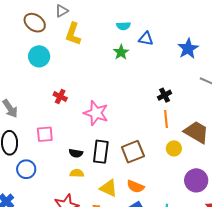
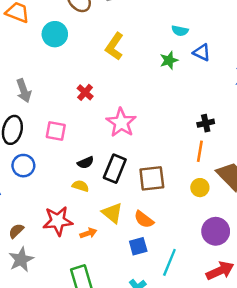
yellow L-shape: (73, 34) -> (114, 46), moved
cyan circle: (39, 56) -> (55, 34), moved
black semicircle: (76, 153) -> (86, 163), turned -48

